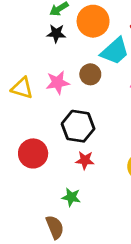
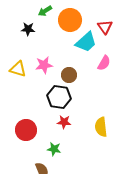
black star: (56, 33) -> (28, 29), moved
brown circle: (90, 74) -> (69, 75), moved
red circle: (33, 153) -> (26, 130), moved

